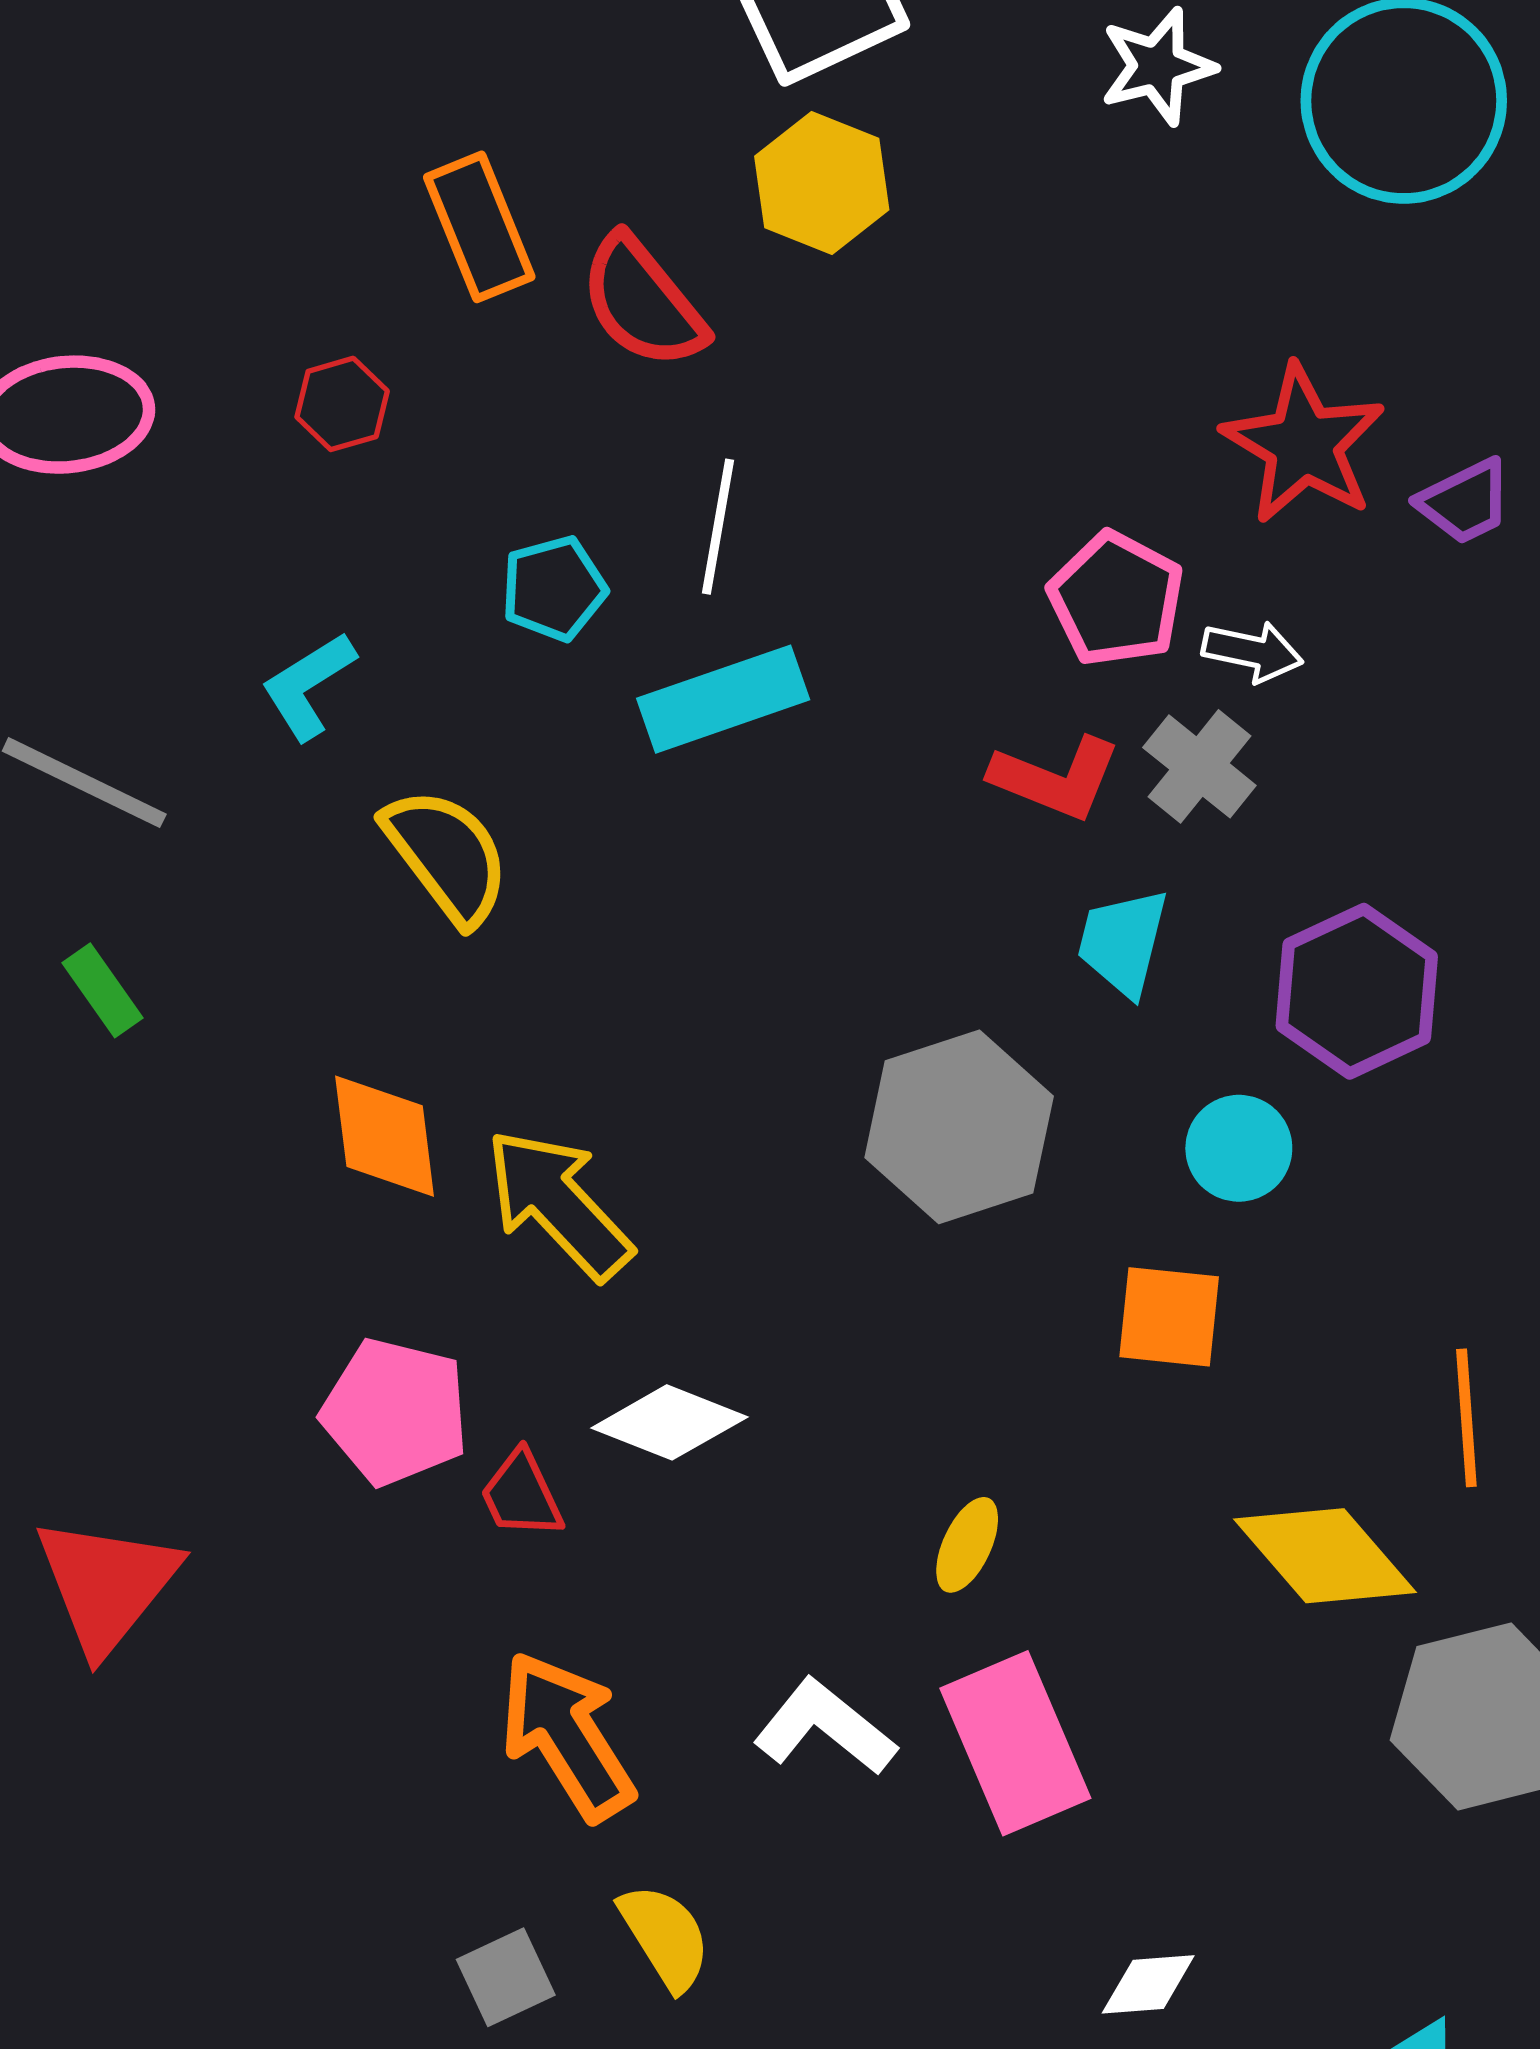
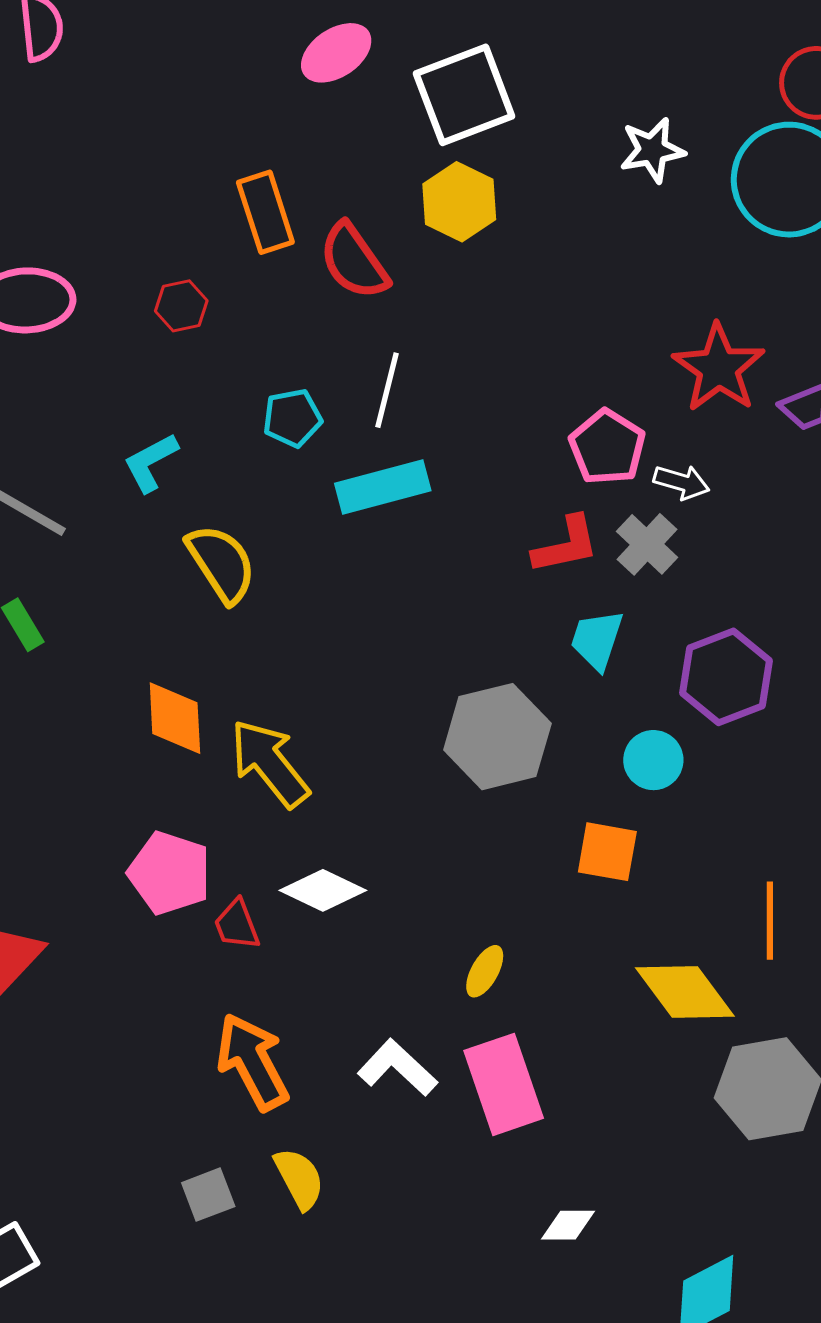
red L-shape: (1056, 778) -> (566, 545), turned -38

